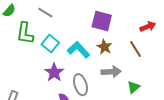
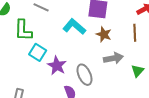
cyan square: (50, 44) -> (38, 52), moved
brown line: (135, 49) -> (135, 33), turned 36
cyan L-shape: (78, 50) -> (74, 27), moved

